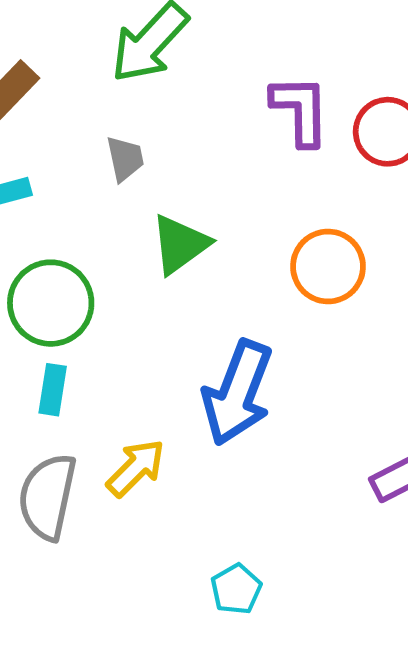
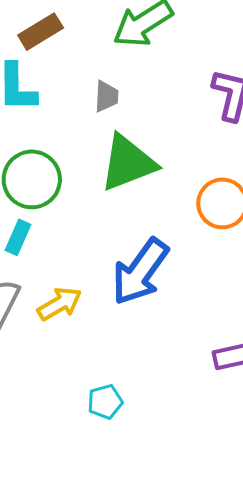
green triangle: (180, 244) -> (128, 163), size x1.4

